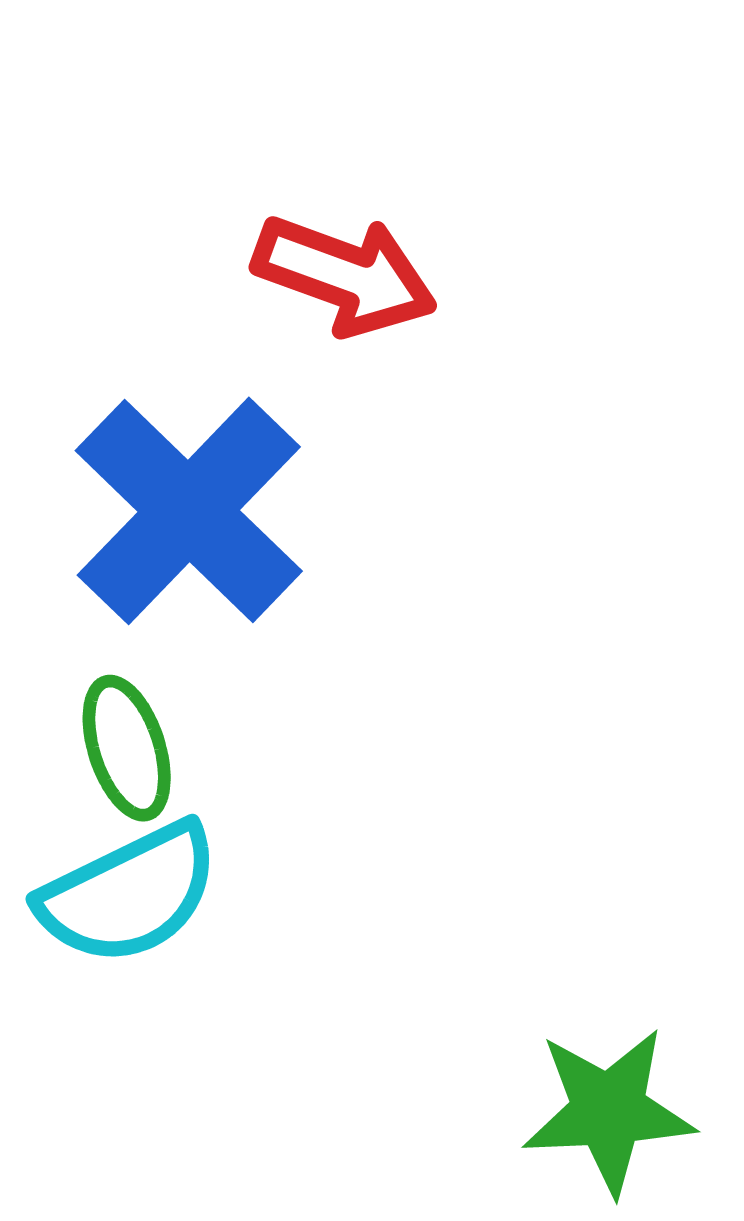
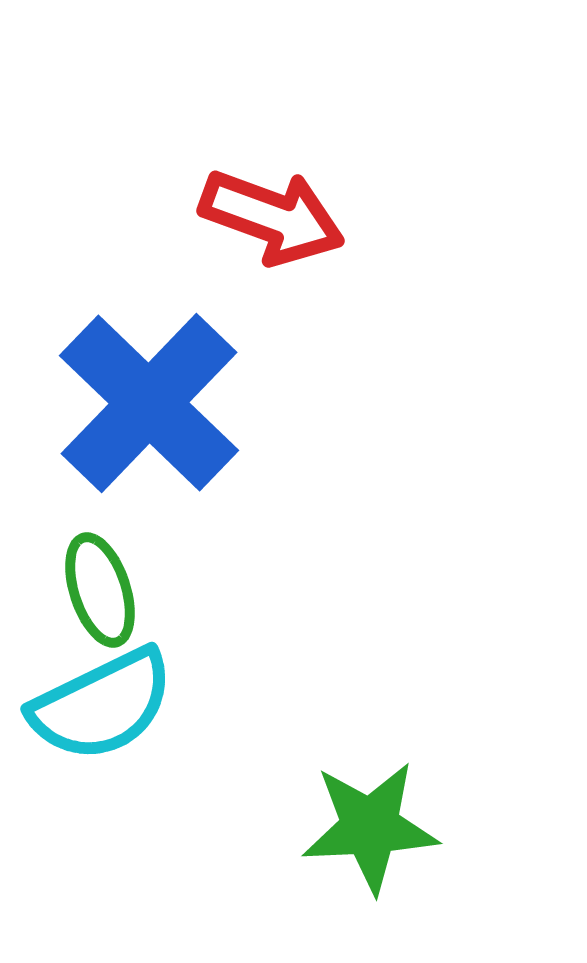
green star: (609, 1111) -> (370, 827), moved

